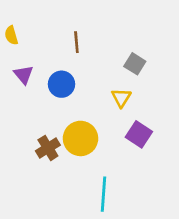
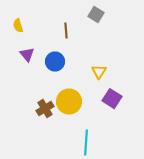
gray square: (135, 64) -> (96, 15), moved

